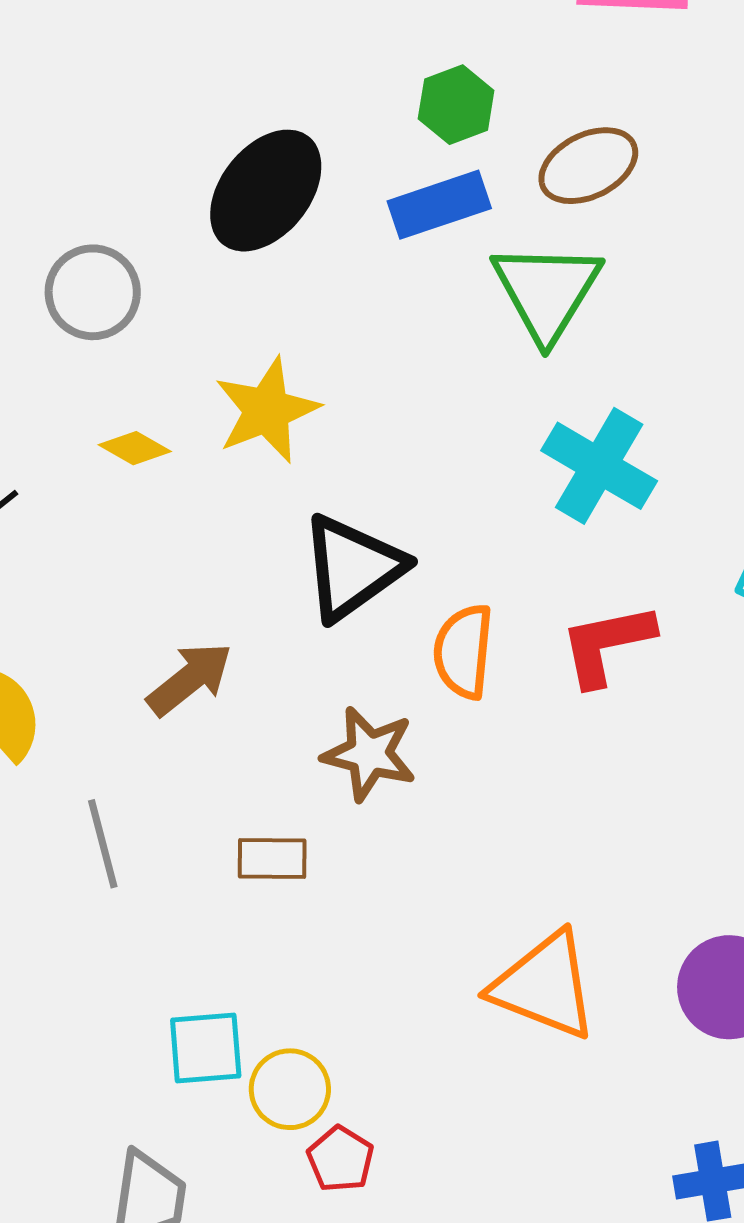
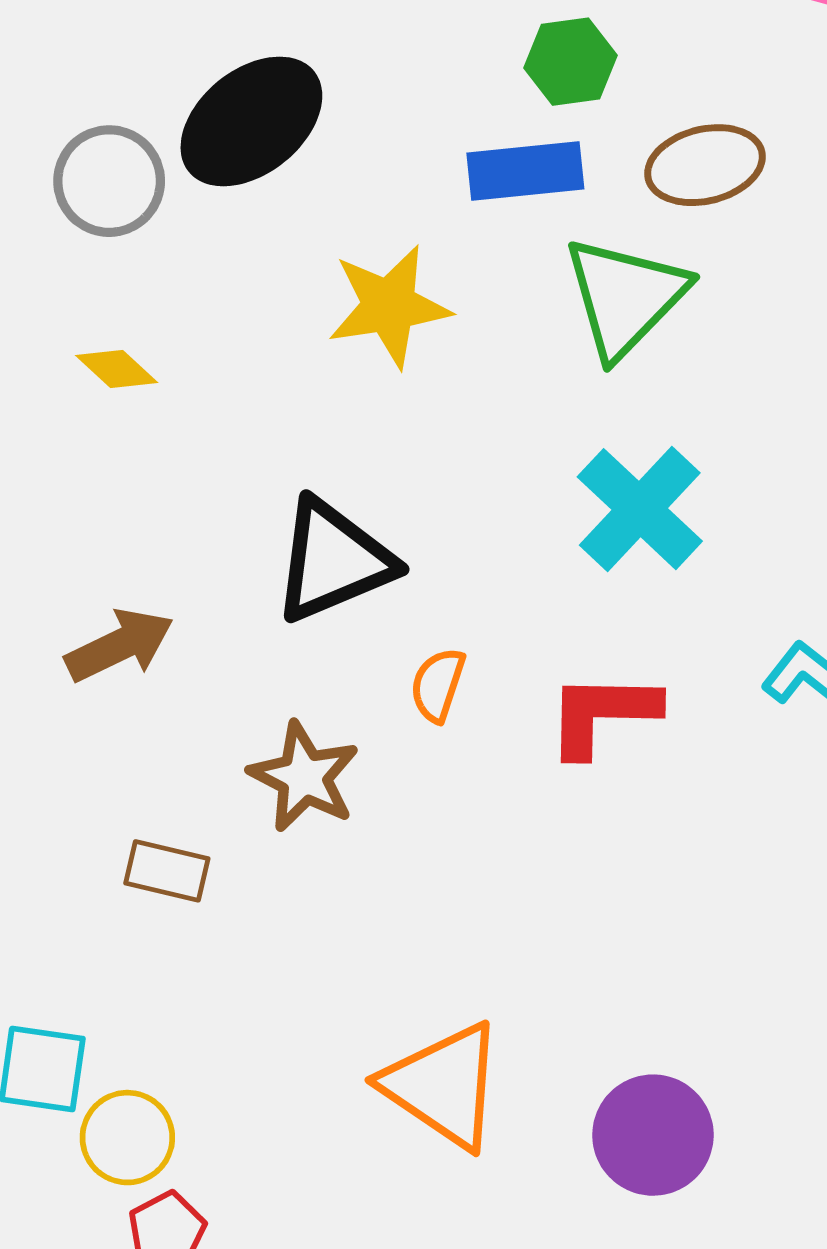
black ellipse: (266, 191) -> (251, 121), moved
yellow star: (267, 410) -> (389, 306), moved
orange semicircle: (463, 651) -> (438, 685), size x0.7

